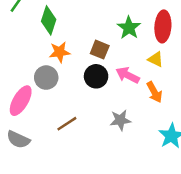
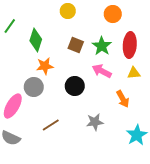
brown square: (100, 50) -> (76, 45), moved
yellow triangle: (156, 59) -> (134, 73), moved, turned -32
pink arrow: (128, 75) -> (102, 71), moved

